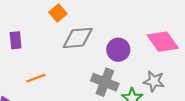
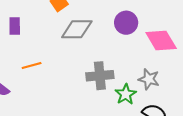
purple circle: (118, 50) -> (126, 23), moved
gray cross: (105, 82) -> (100, 76), turned -32

